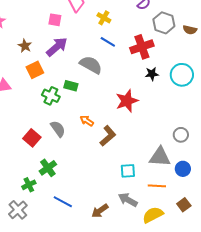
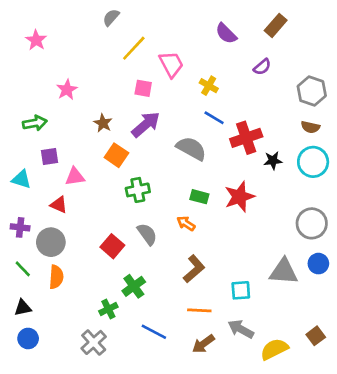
gray hexagon: (164, 23) -> (312, 91), moved
brown semicircle: (190, 30) -> (310, 127), moved
red cross: (142, 47) -> (246, 138), moved
orange square: (35, 70) -> (116, 155), turned -30
green rectangle: (71, 86) -> (199, 197), moved
green cross: (51, 96) -> (138, 190), turned -36
gray circle: (181, 135) -> (312, 223), moved, size x1.5
brown L-shape: (108, 136) -> (194, 269), moved
blue circle: (183, 169) -> (318, 264), moved
orange line: (157, 186) -> (199, 310), moved

